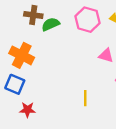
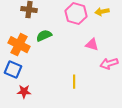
green semicircle: (51, 24) -> (44, 36), moved

